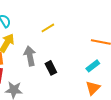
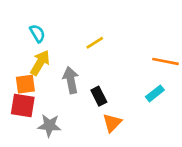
orange triangle: (93, 88) -> (112, 123), moved

